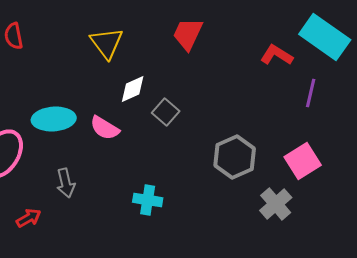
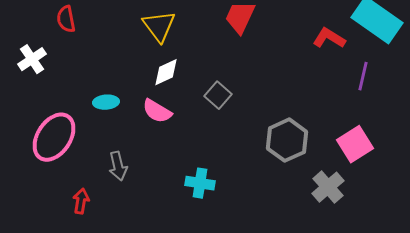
white diamond: (133, 89) -> (166, 72), moved
cyan ellipse: (54, 119) -> (106, 102), size x0.6
red arrow: (29, 218) -> (81, 201), turned -50

